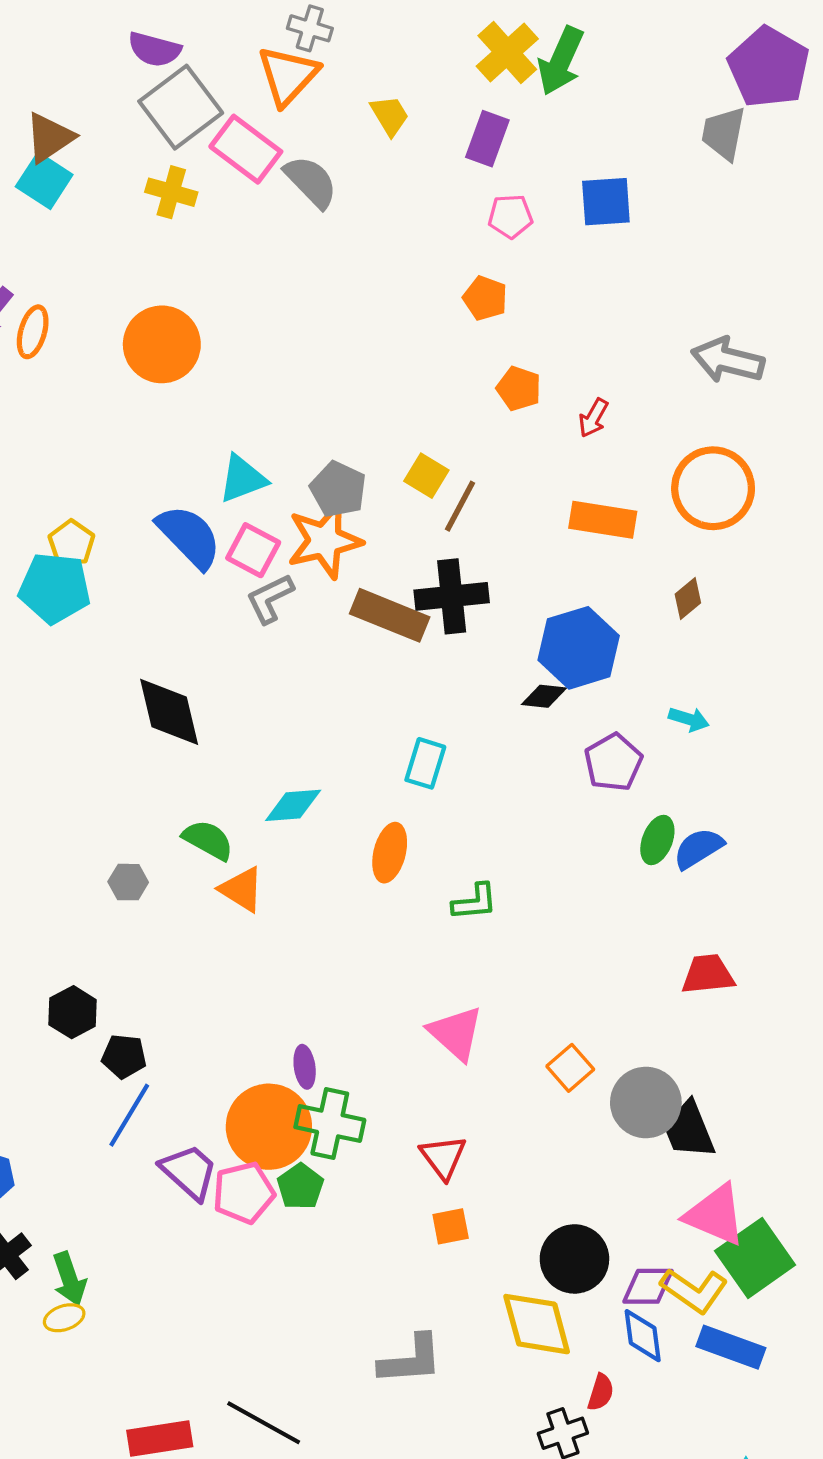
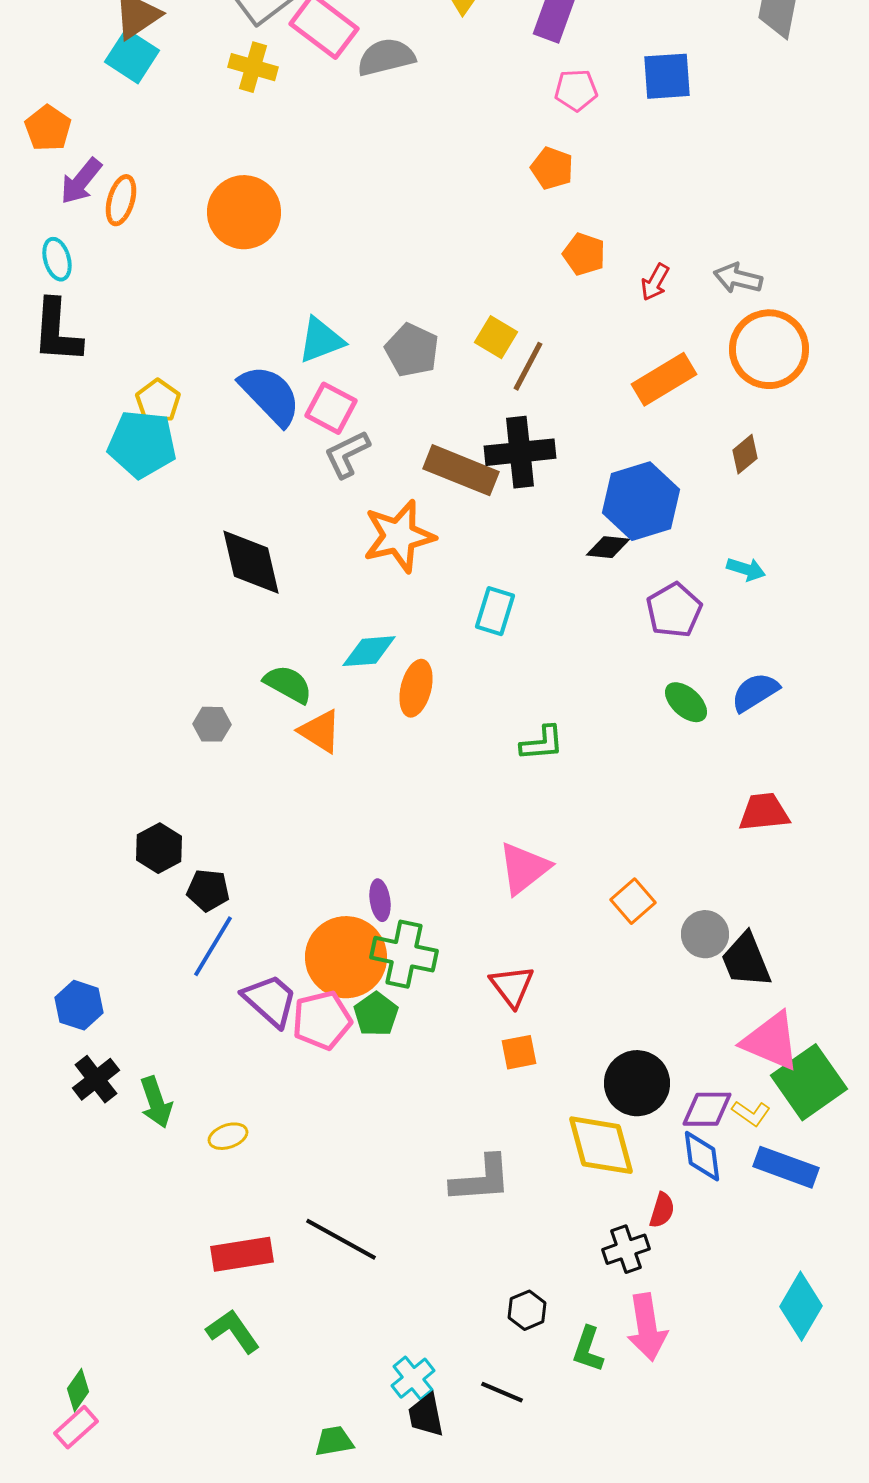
gray semicircle: (311, 182) -> (386, 57), turned -60
gray arrow: (728, 360) -> (738, 278), moved, size x0.7
orange rectangle: (603, 520) -> (664, 379), turned -40
orange star: (325, 541) -> (399, 536), moved
green ellipse: (657, 840) -> (686, 702), moved, turned -69
orange ellipse: (390, 853) -> (416, 688), moved
pink triangle: (456, 1033) -> (524, 868), turned 40
gray circle: (646, 1103) -> (705, 934), size x0.7
yellow L-shape: (694, 1290) -> (751, 1113), size x0.6
yellow ellipse: (64, 1318) -> (228, 1136), moved

